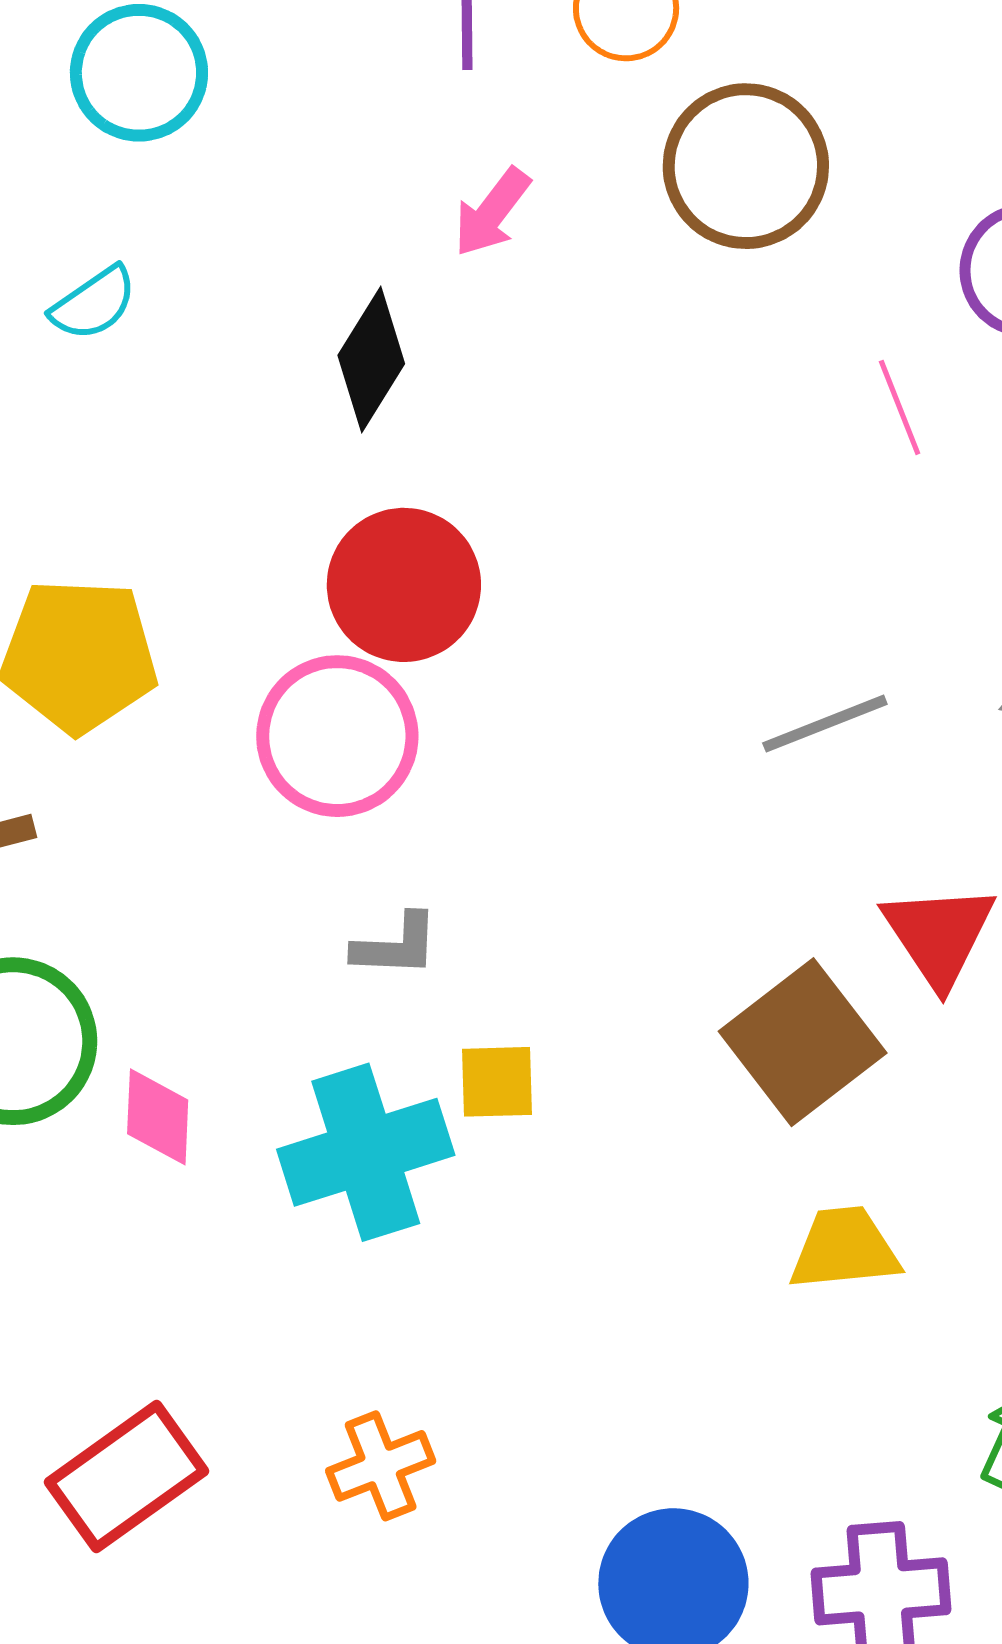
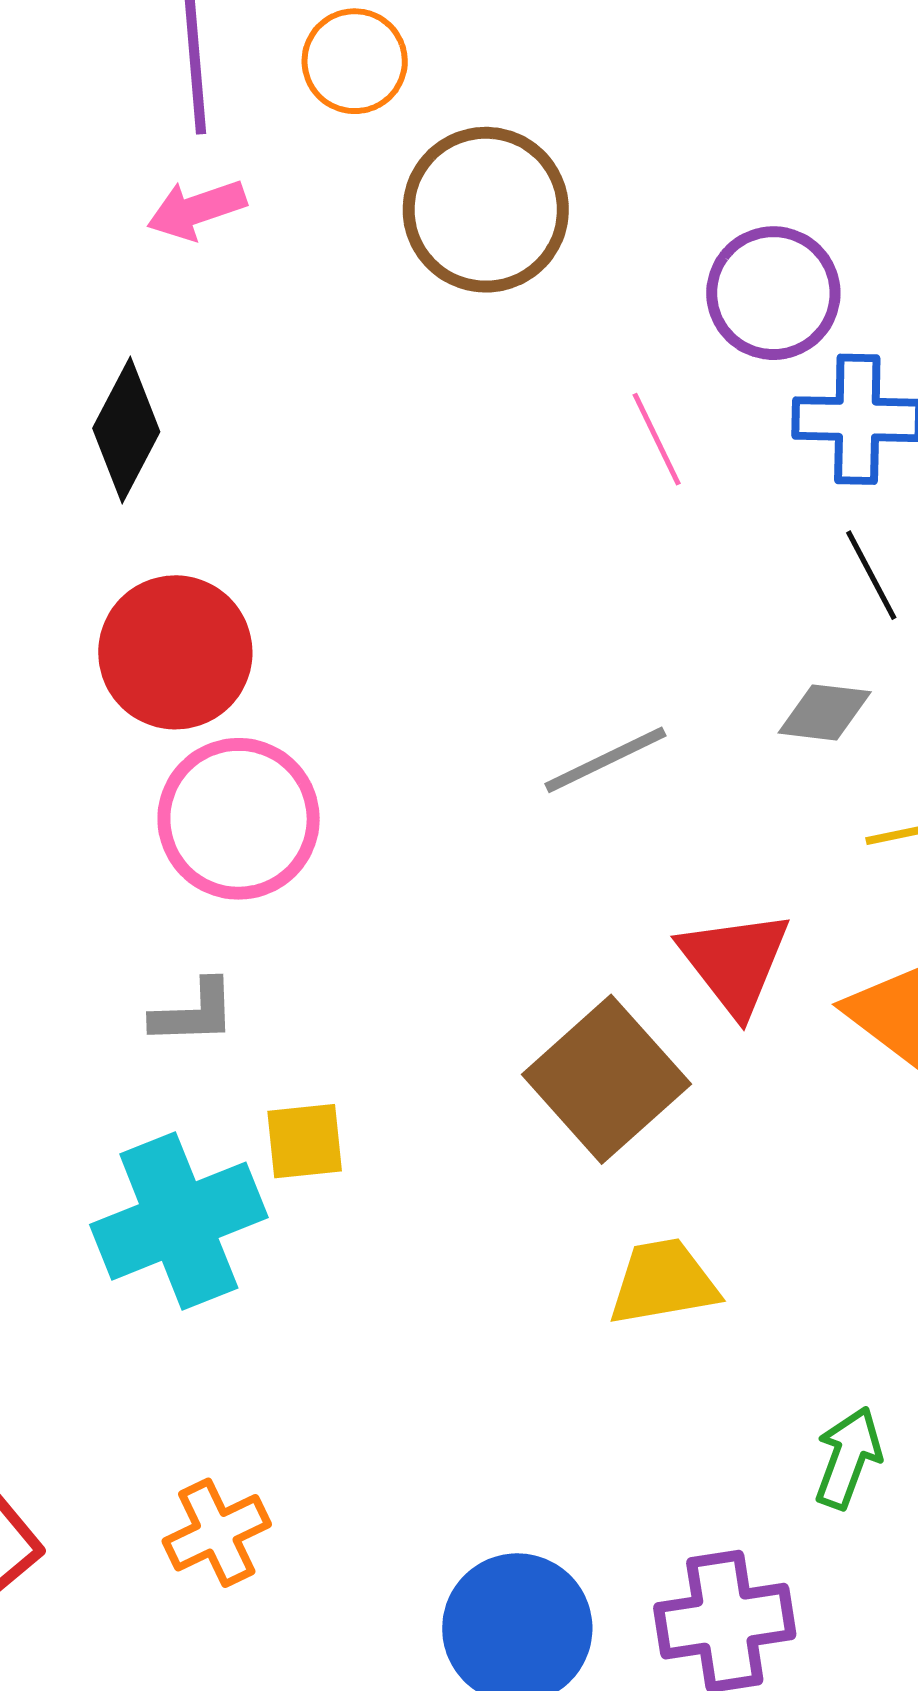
pink arrow: (492, 212) -> (197, 209), moved, turned 38
pink circle: (337, 736) -> (239, 819), moved

